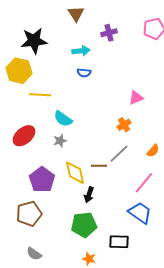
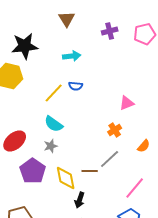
purple cross: (109, 33) -> (110, 31), moved
blue semicircle: (84, 73) -> (76, 86), moved
yellow line: (40, 95) -> (54, 93), moved, turned -50
orange semicircle: (153, 151) -> (144, 146), moved
purple pentagon: (42, 180) -> (33, 171), moved

